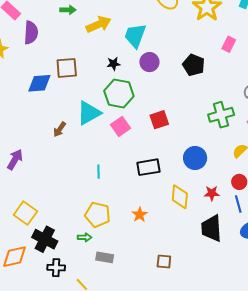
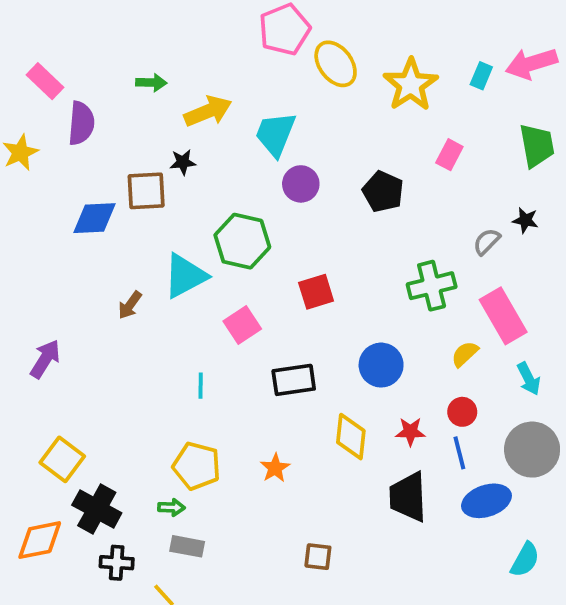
black star: (114, 64) -> (183, 162), moved
pink square: (120, 126) -> (242, 325), moved
gray rectangle: (105, 257) -> (187, 546), moved

